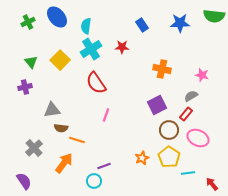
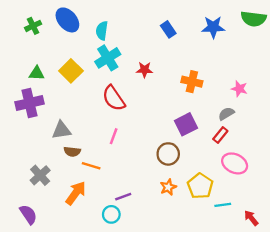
red star: (122, 47) -> (144, 70), moved
green triangle: (31, 62) -> (37, 73), turned -48
purple cross: (25, 87) -> (29, 103), size x1.6
pink line: (106, 115) -> (114, 136), moved
brown circle: (169, 130) -> (168, 154), moved

